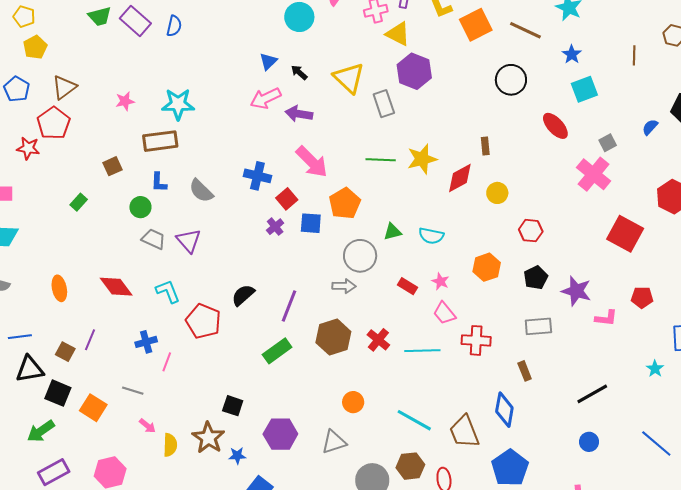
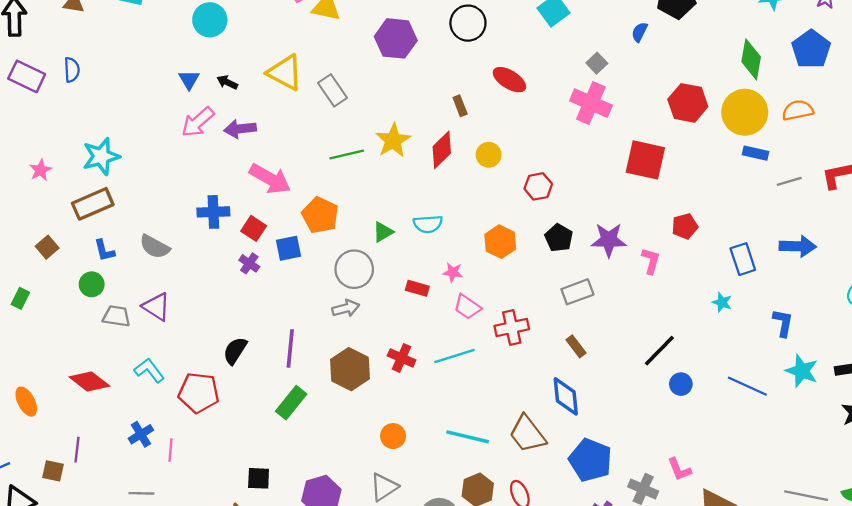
purple hexagon: (414, 71) -> (396, 38), moved
red ellipse: (555, 126) -> (509, 80), moved
pink L-shape: (606, 318) -> (651, 261), turned -65
blue circle: (589, 442) -> (681, 384), moved

